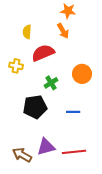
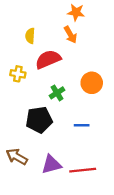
brown arrow: (22, 155) -> (17, 157), moved

